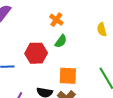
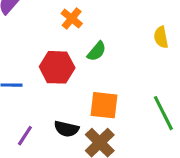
orange cross: (56, 20) -> (72, 18), moved

